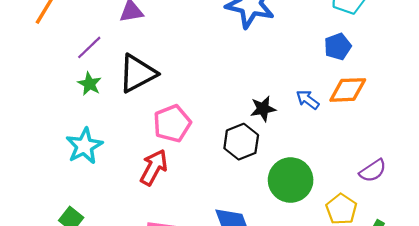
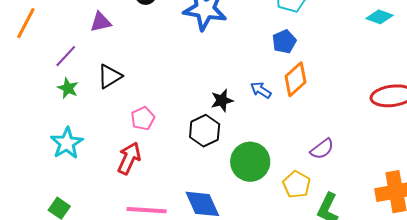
black triangle: (137, 73) -> (110, 76), size x0.7
orange diamond: (348, 90) -> (295, 79), turned -36
pink pentagon: (172, 123) -> (143, 118), size x0.7

